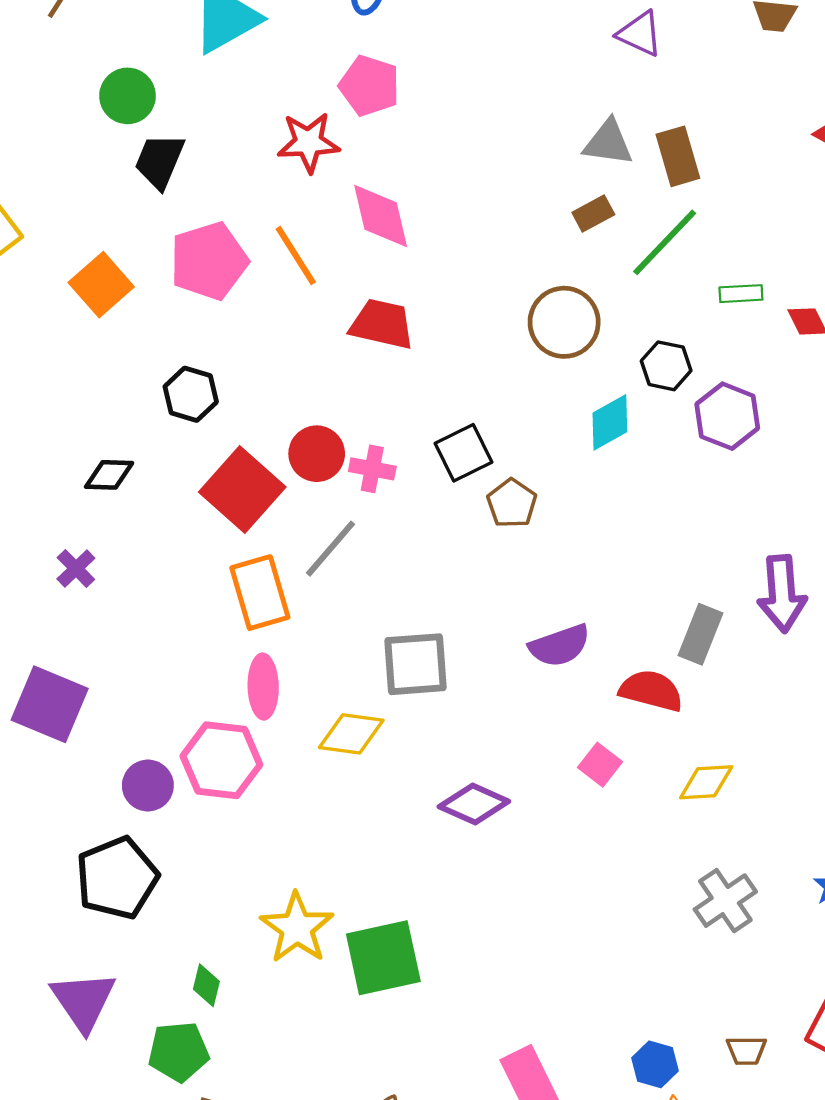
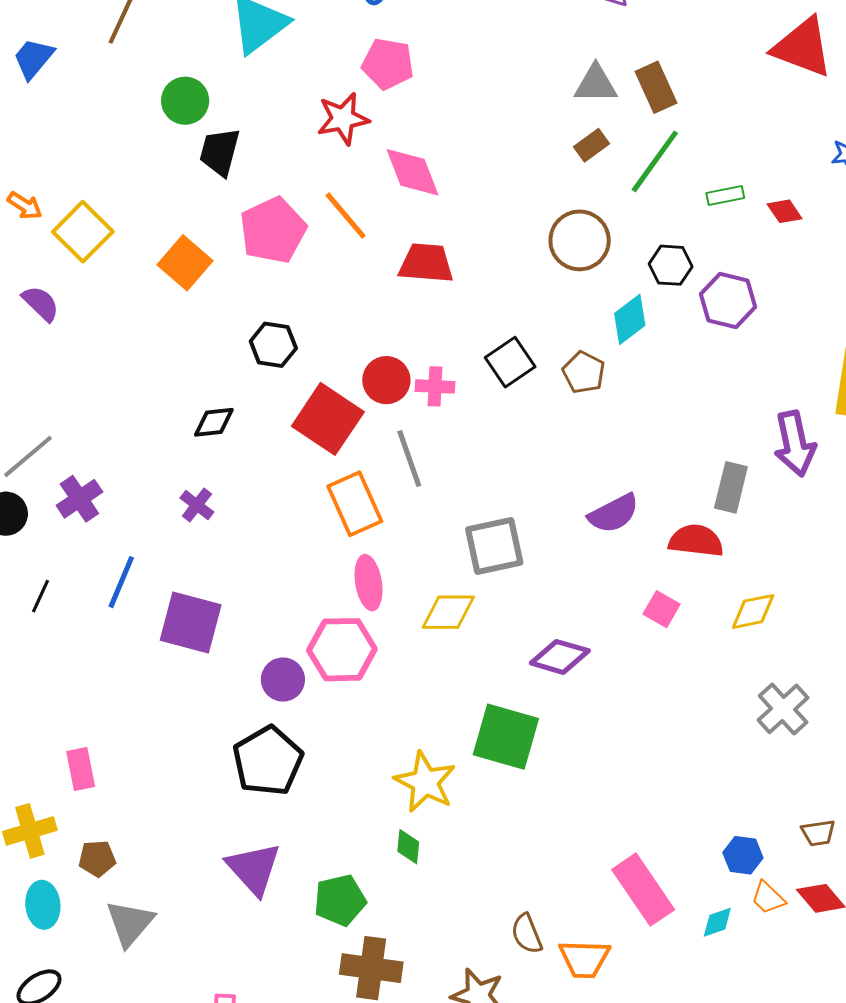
brown pentagon: (512, 503) -> (584, 372), moved
gray line: (331, 549) -> (409, 458), turned -52
green square: (383, 958) -> (506, 737), moved, turned 36
green diamond: (206, 985) -> (408, 847), moved

